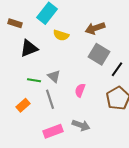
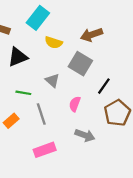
gray square: (99, 54) -> (80, 64), moved
black line: (117, 69) -> (104, 86), moved
gray triangle: (54, 76) -> (52, 80), moved
gray arrow: (81, 125) -> (85, 135), moved

